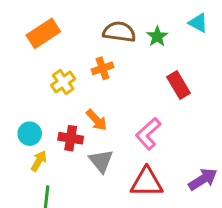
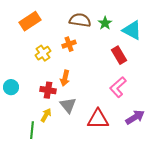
cyan triangle: (198, 23) -> (132, 30), moved, size x1.5
orange arrow: (96, 120) -> (65, 78), turned 56
cyan circle: (30, 134) -> (11, 87), moved
pink L-shape: (148, 134) -> (118, 87), moved
yellow arrow: (39, 161) -> (46, 115), moved

